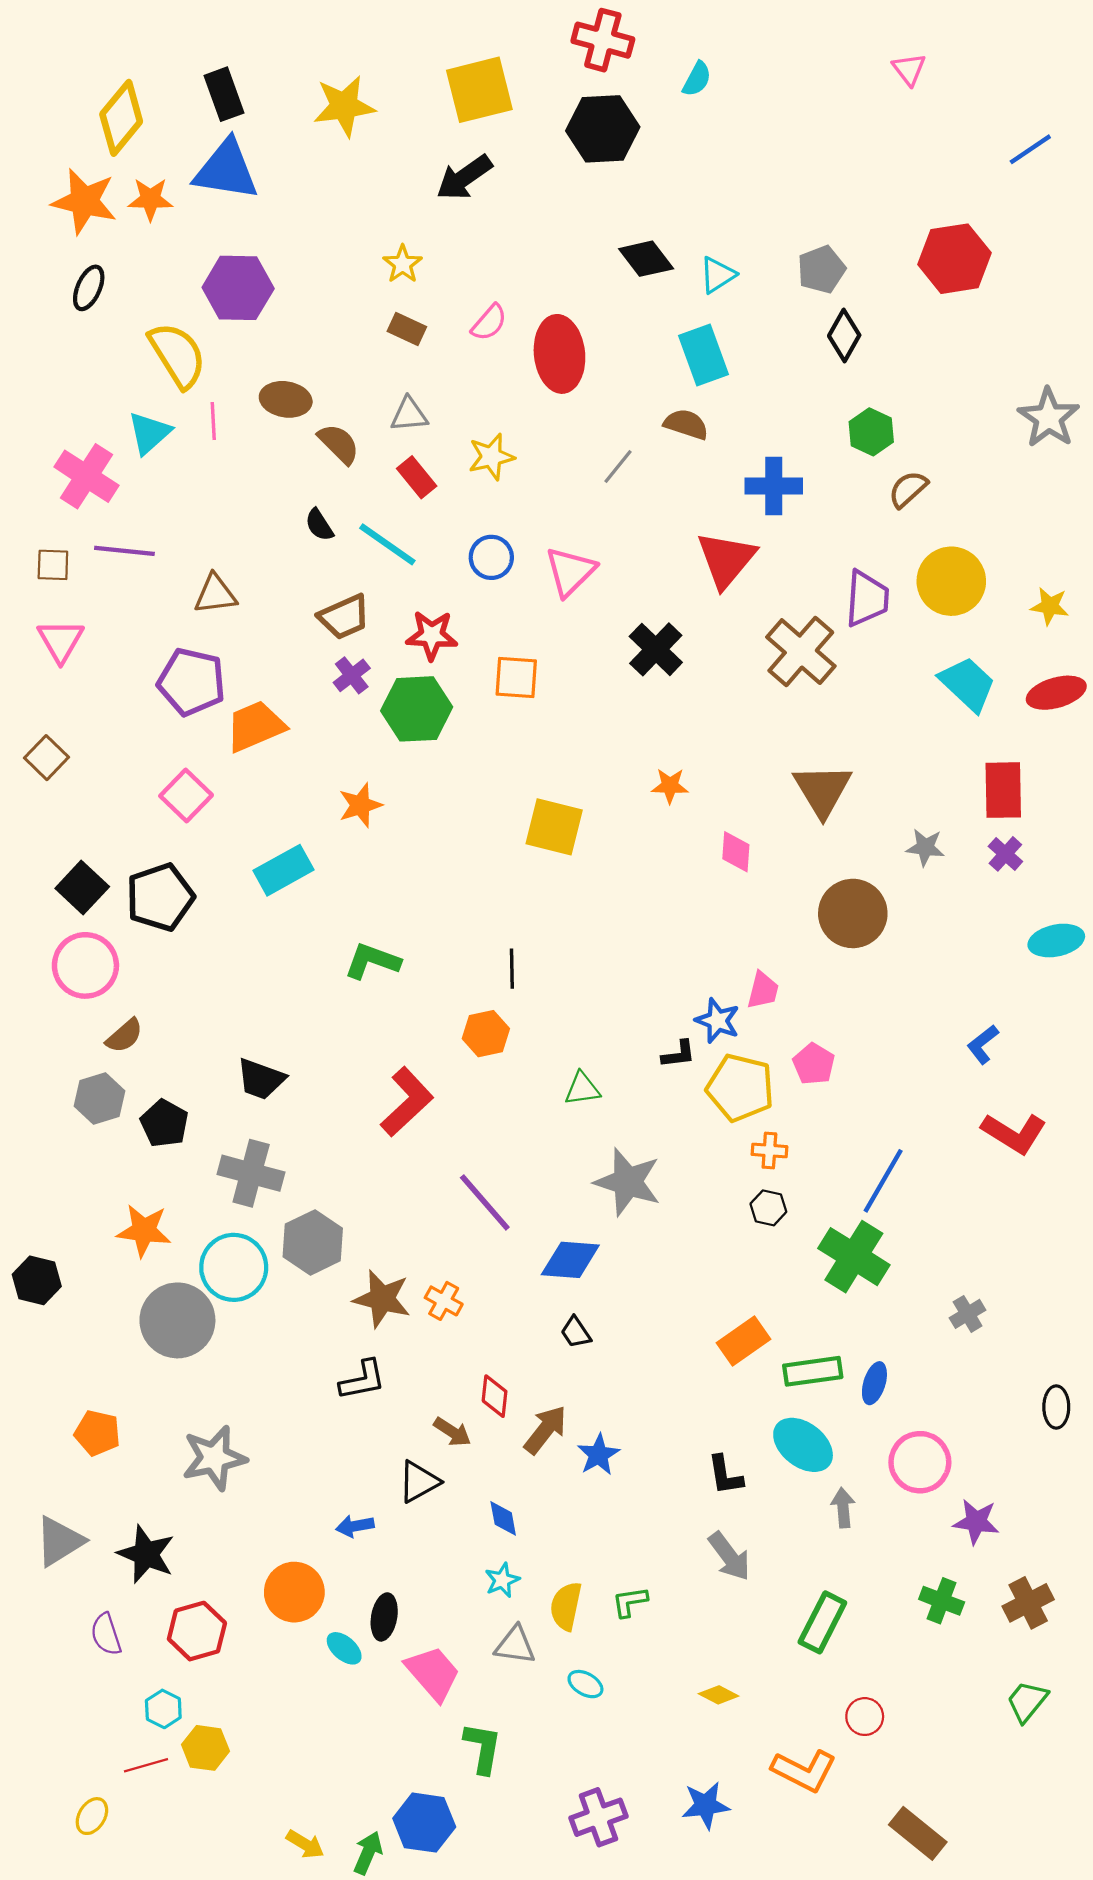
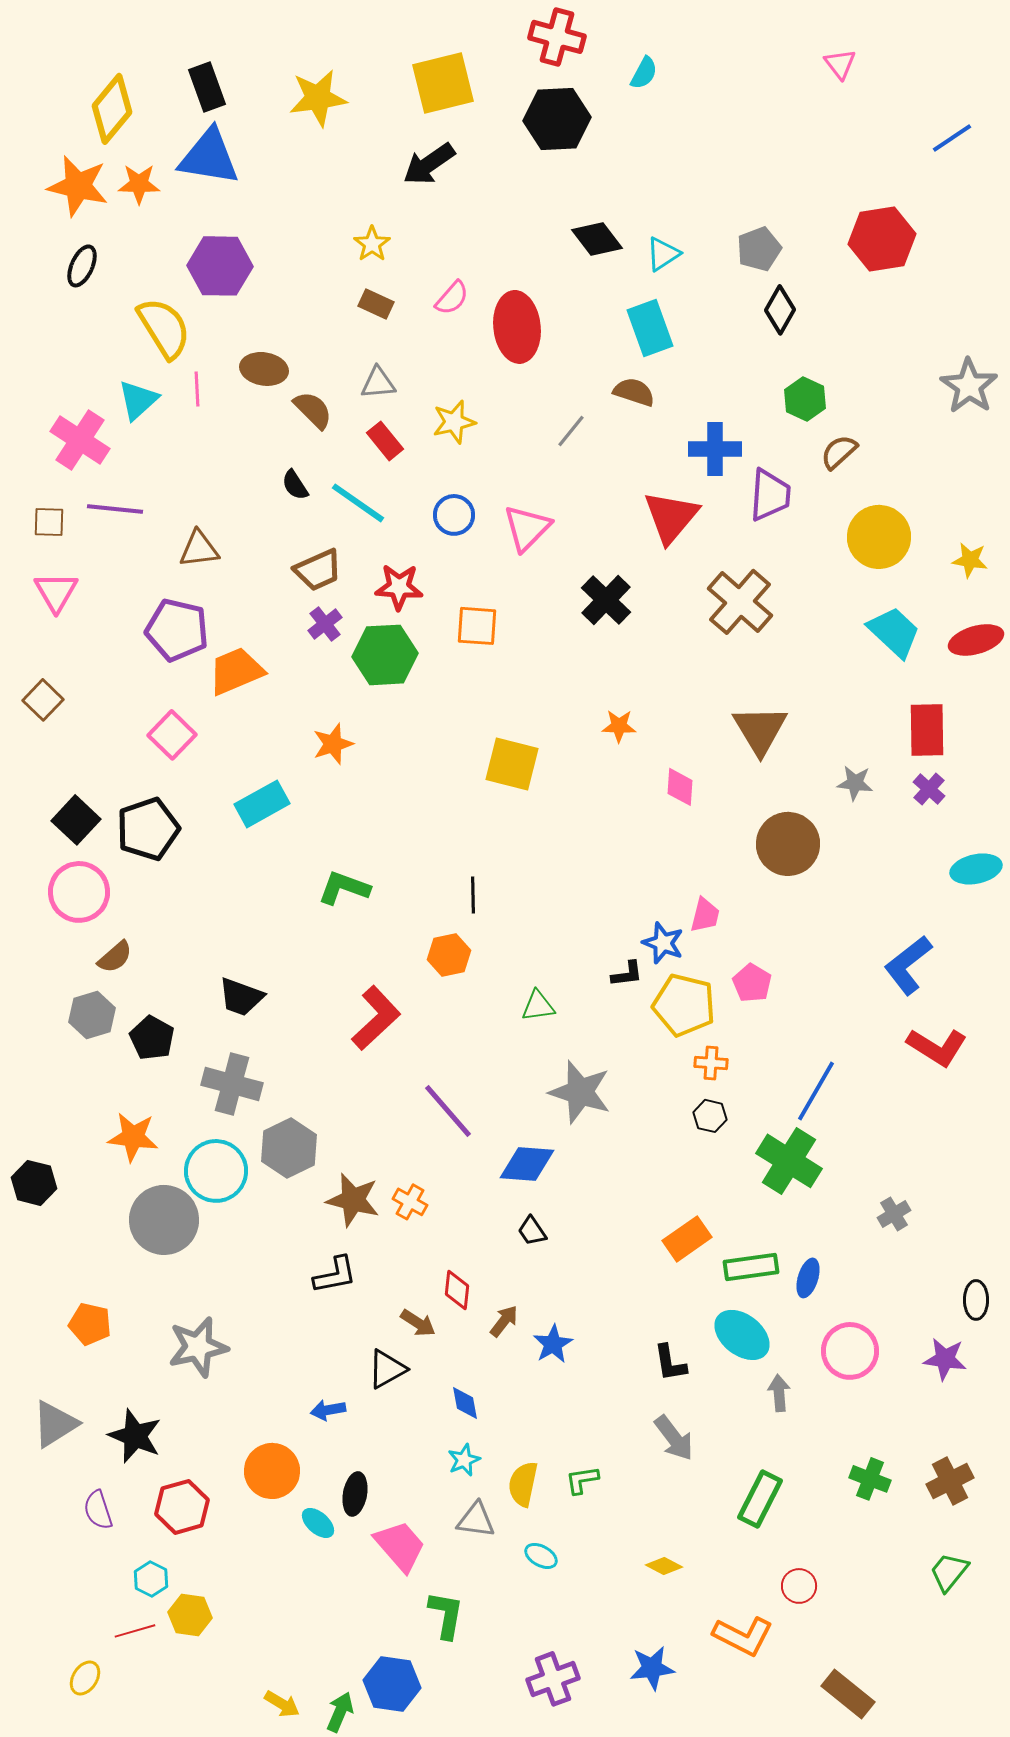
purple trapezoid: (867, 599) -> (770, 495), moved
blue L-shape: (983, 1044) -> (908, 965), size x1.6
brown arrow: (545, 1430) -> (504, 1321), size x0.7
purple star: (976, 1522) -> (945, 1359), moved

